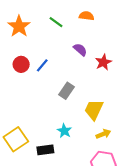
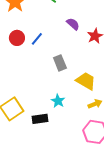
gray rectangle: (66, 91) -> (60, 63), turned -56
yellow trapezoid: (94, 110) -> (86, 81), turned 95

